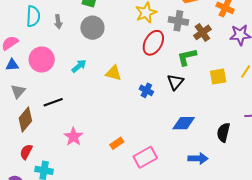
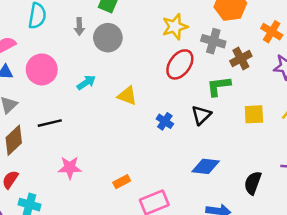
gray arrow: (58, 22) -> (79, 26), moved
pink star: (73, 137) -> (70, 168), turned 30

